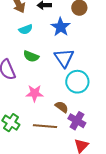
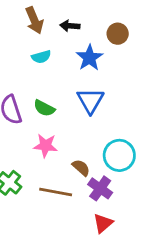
green semicircle: (31, 56) -> (44, 108), moved
cyan circle: (77, 82) -> (119, 155), moved

